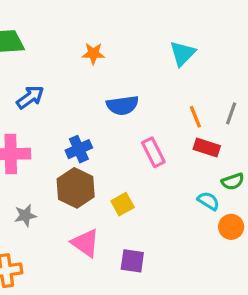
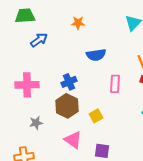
blue arrow: (30, 97) -> (39, 40), moved
pink rectangle: (153, 152) -> (115, 84), turned 30

